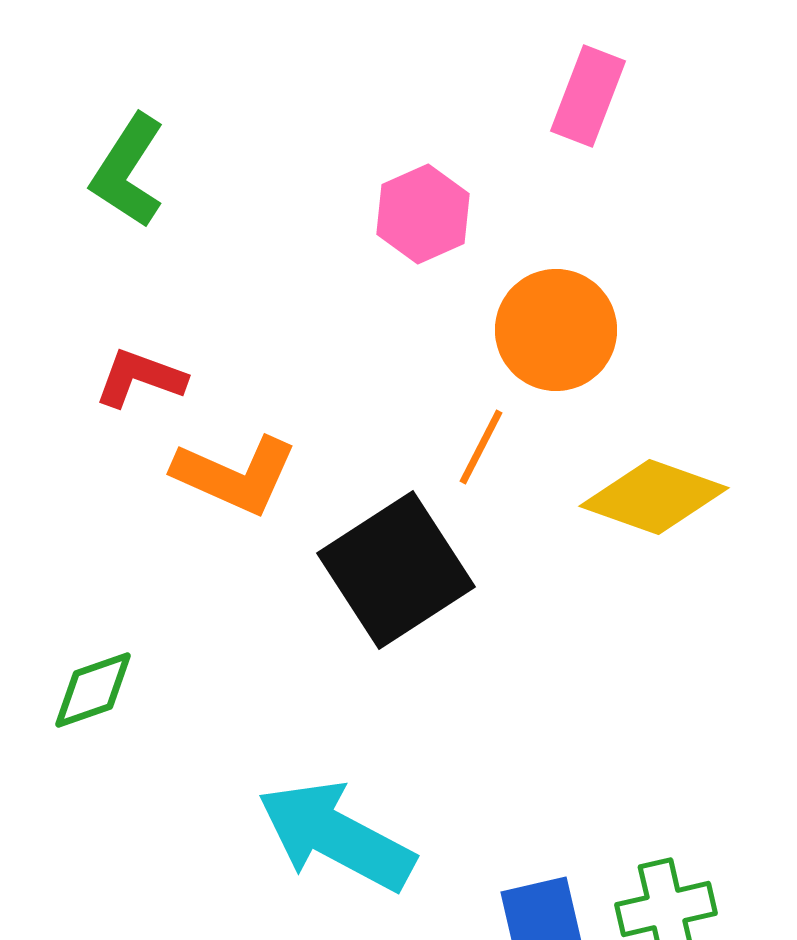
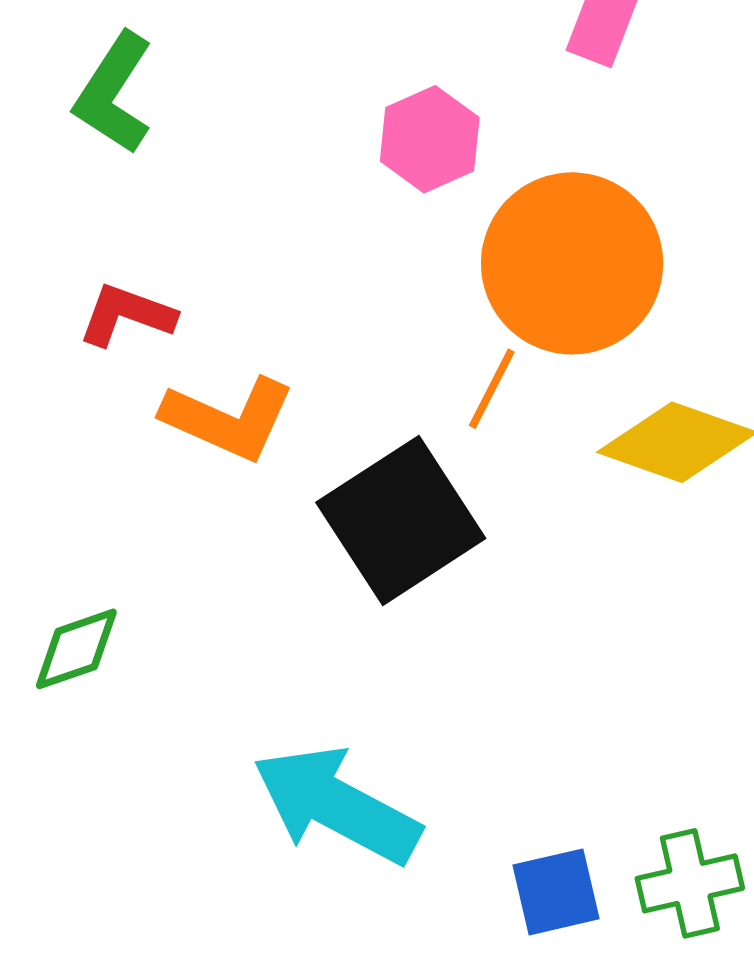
orange circle: (556, 330) -> (572, 263), size x1.4

